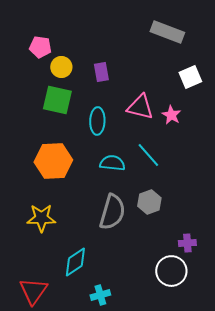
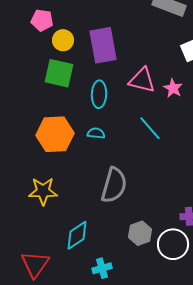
purple rectangle: (101, 72) -> (103, 45), size x1.8
cyan semicircle: (112, 163) -> (96, 133), moved, size x0.7
gray hexagon: (149, 202) -> (140, 233), moved

